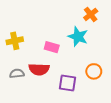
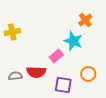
yellow cross: (15, 41) -> (12, 32), moved
pink rectangle: (52, 47) -> (56, 56), moved, turned -56

